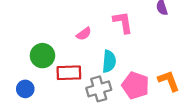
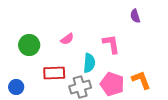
pink L-shape: (123, 22) -> (111, 44), moved
green circle: (42, 56) -> (29, 45), moved

